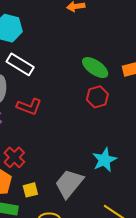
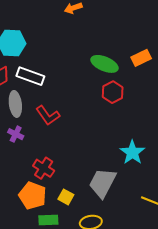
red L-shape: (29, 106) -> (48, 115), turned 45
yellow square: (30, 190) -> (66, 197), turned -35

